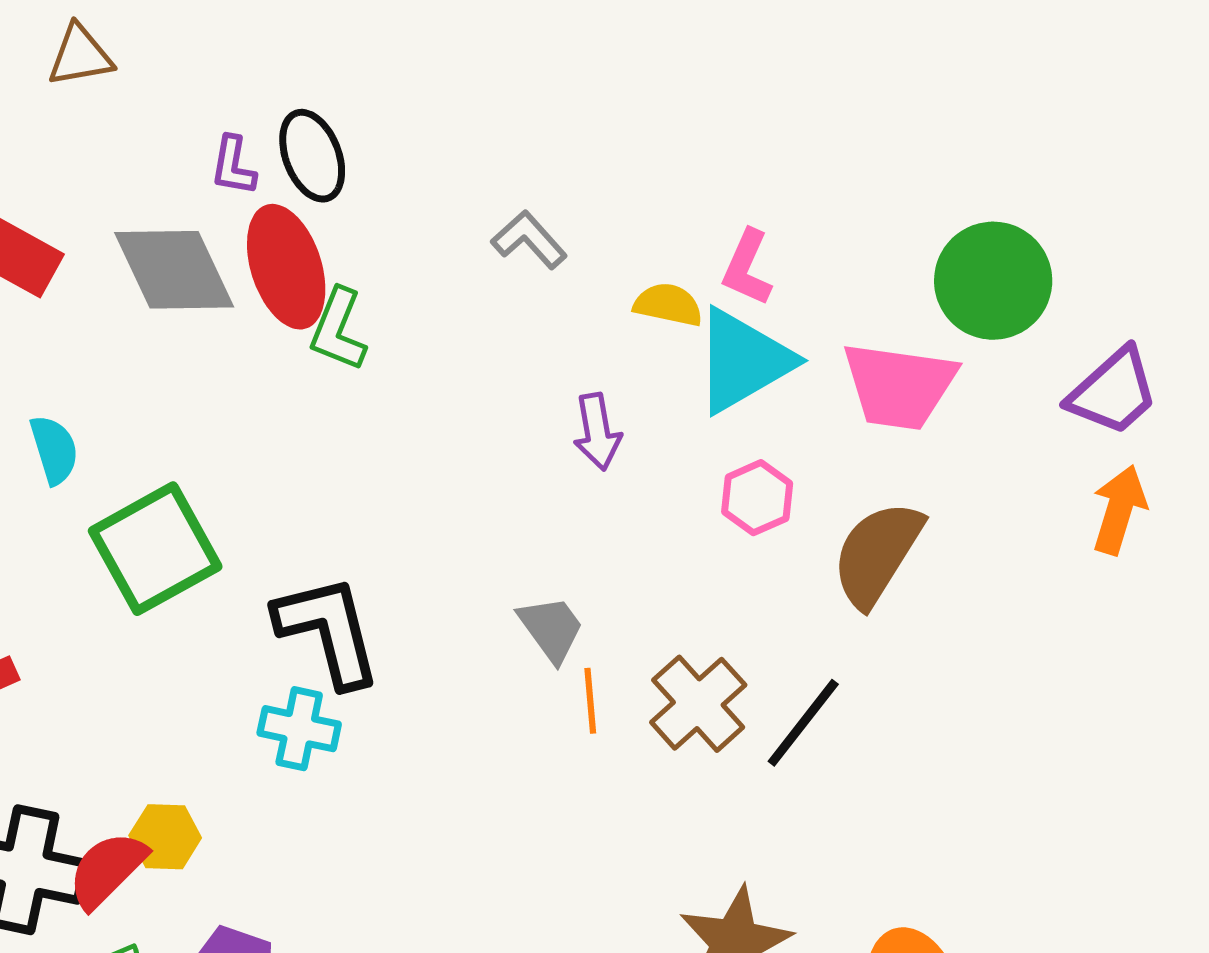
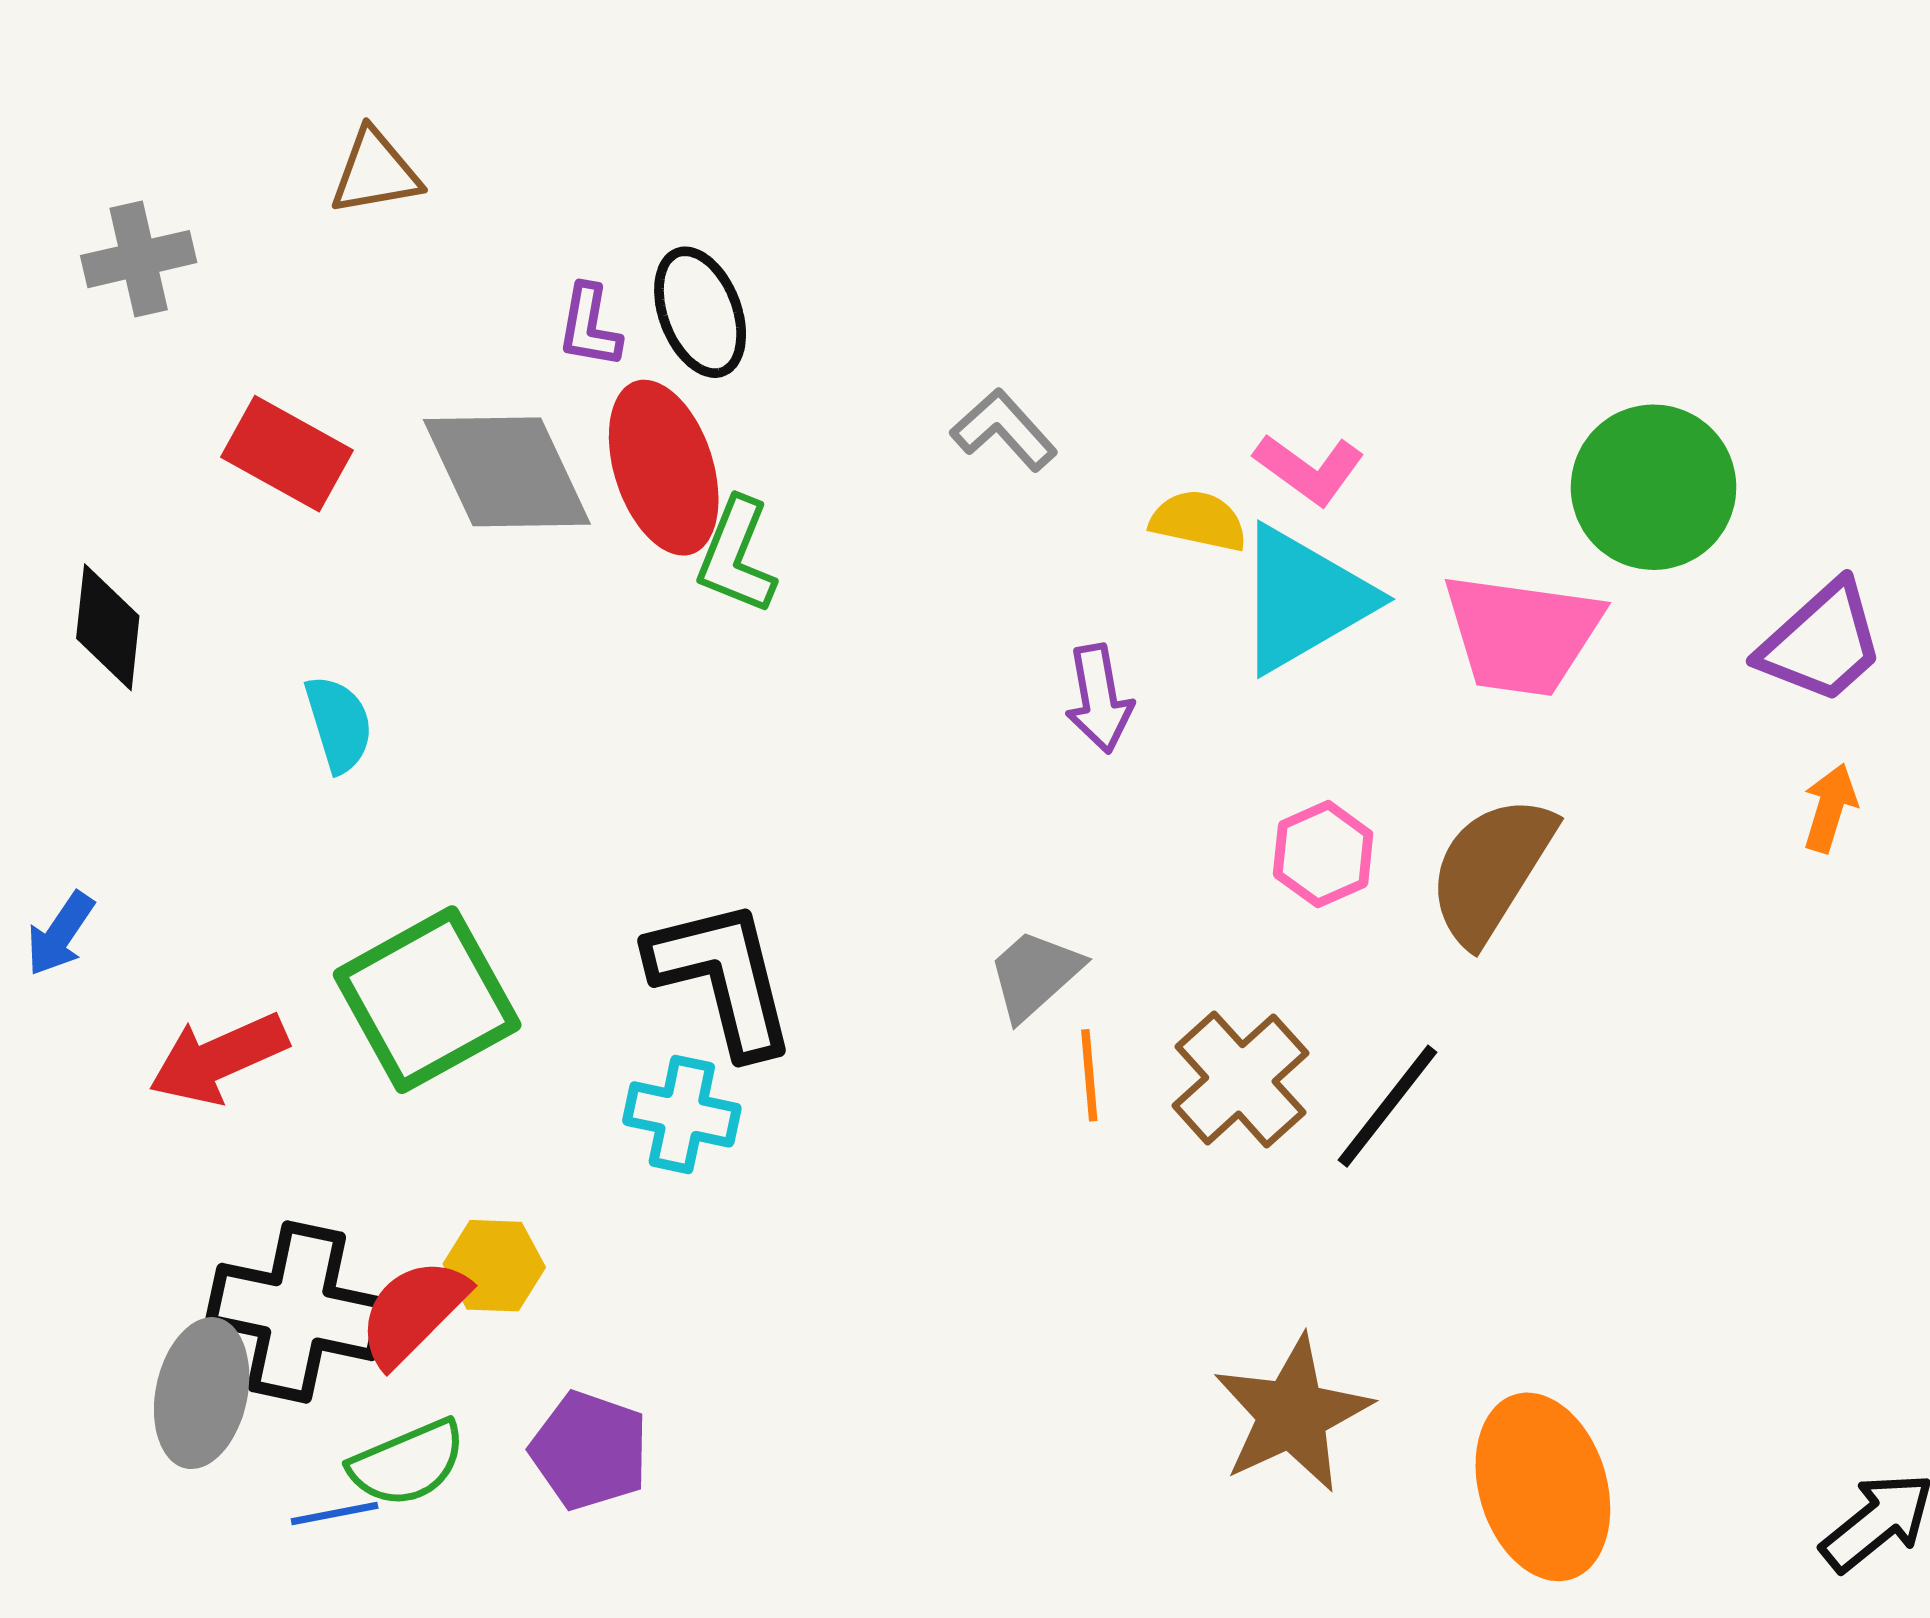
pink L-shape: (747, 268) -> (1309, 469), turned -78
pink hexagon: (757, 498) -> (1323, 854), moved
orange arrow: (1119, 510) -> (1830, 808), size x0.7
green square: (155, 549) -> (427, 1000), moved
gray trapezoid: (551, 629) -> (1035, 974), turned -96

